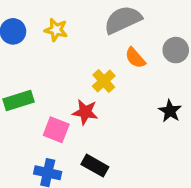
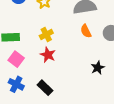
yellow cross: (104, 81) -> (46, 34), moved
pink square: (56, 130) -> (16, 59), moved

